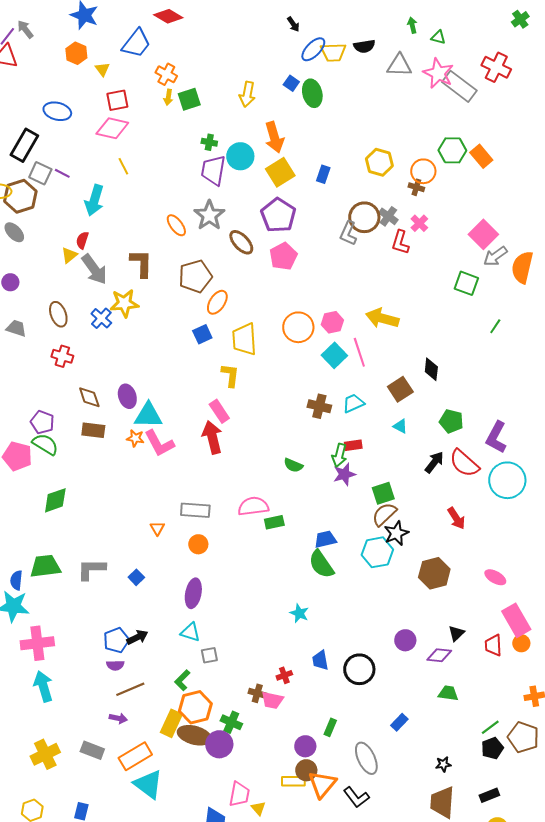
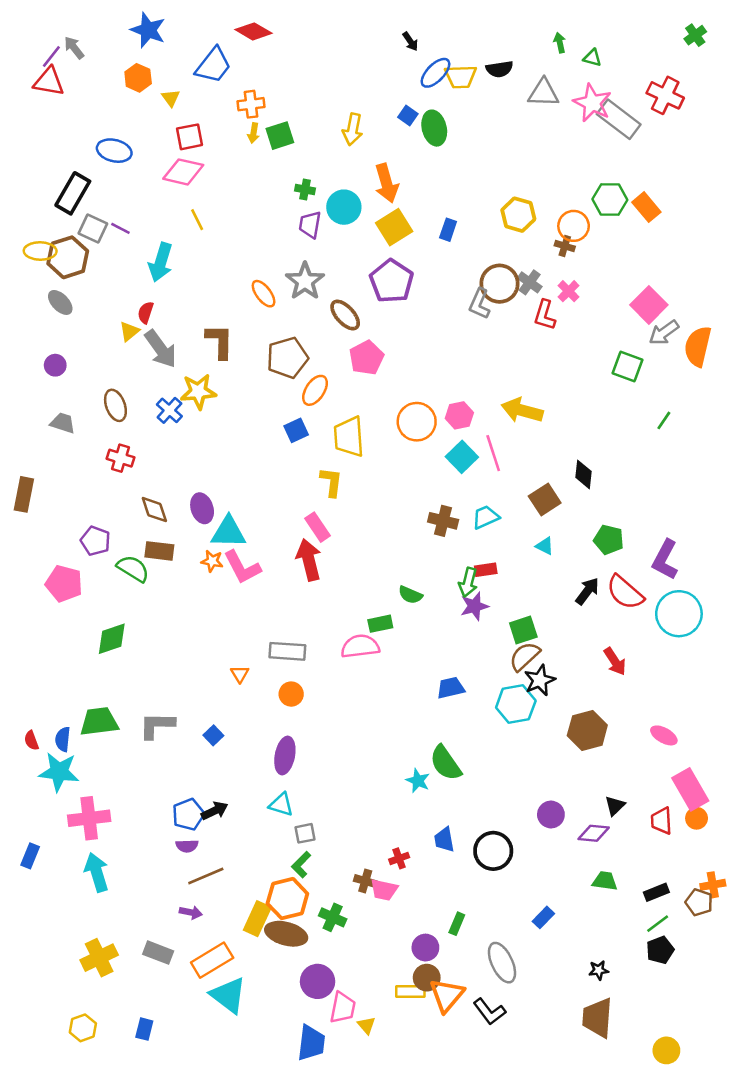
orange cross: (166, 74) -> (251, 104), turned -35
purple trapezoid: (213, 170) -> (310, 225), size x0.7
pink pentagon: (283, 256) -> (366, 358), moved
green semicircle: (45, 444) -> (133, 569), moved
green rectangle: (274, 522) -> (380, 624), moved
green semicircle: (321, 564) -> (446, 763), moved
green L-shape: (182, 680) -> (301, 865), moved
brown pentagon: (523, 737) -> (699, 902), moved, size x0.7
purple circle: (219, 744) -> (318, 981), moved
black rectangle: (489, 795) -> (656, 892), moved

